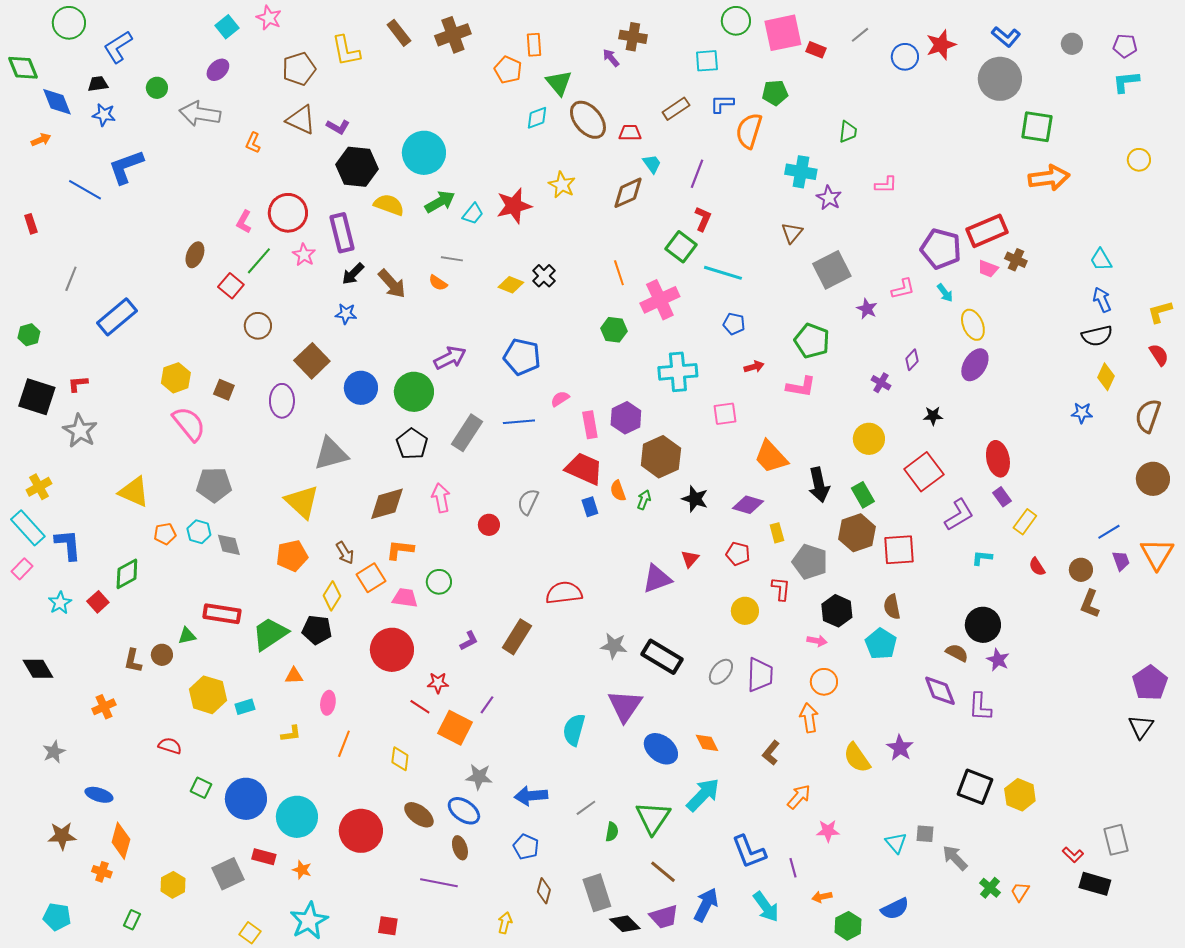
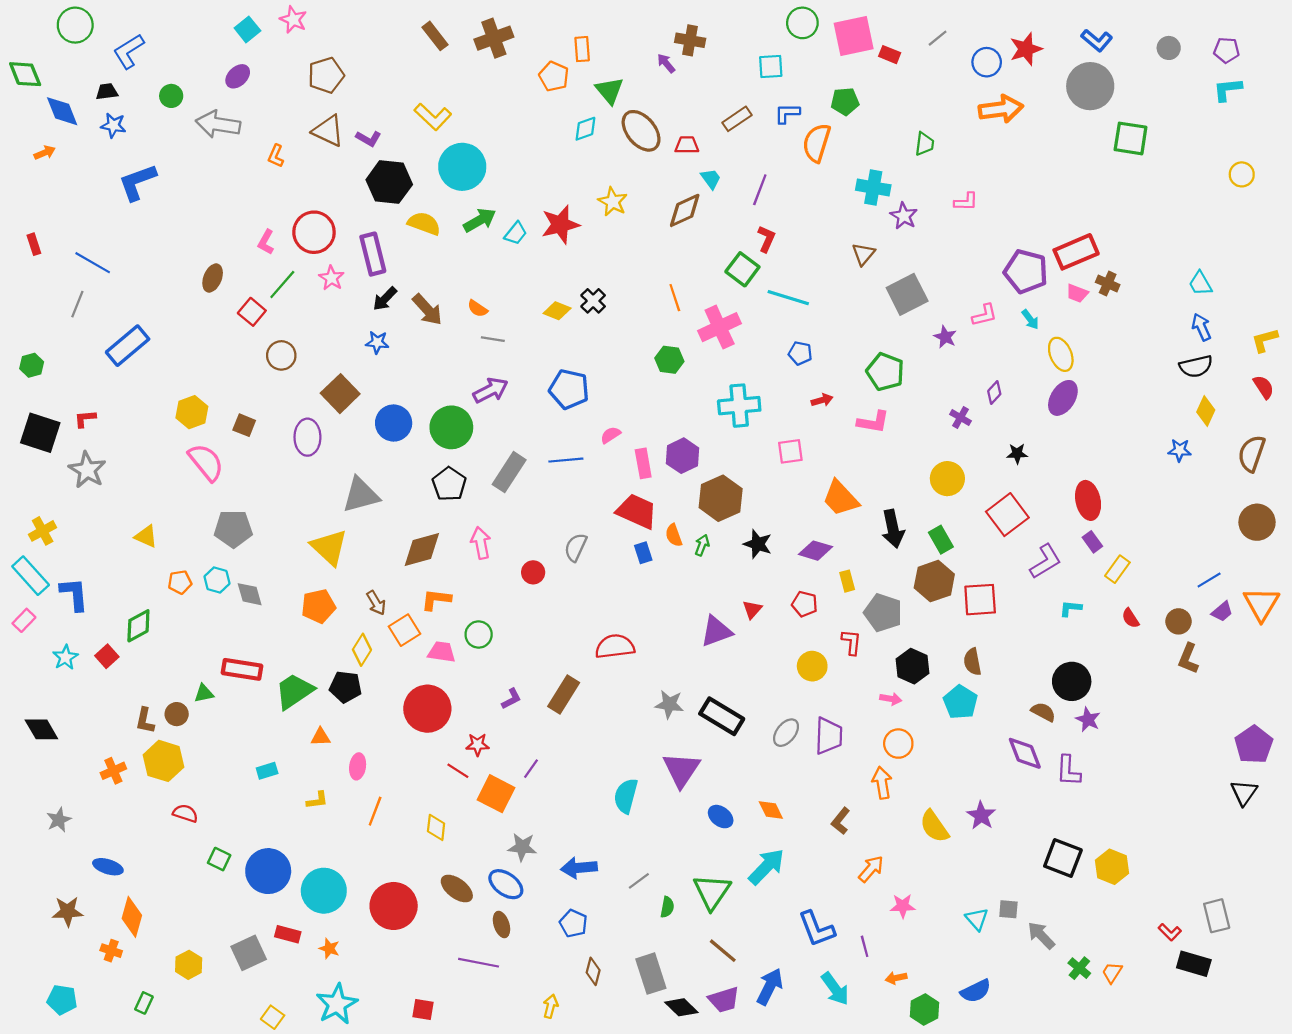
yellow L-shape: (346, 51) -> (433, 117), moved, turned -36
orange arrow: (1049, 178) -> (1001, 109), moved
blue line: (85, 190) -> (93, 263), moved
gray line: (452, 259) -> (493, 339), moved
yellow triangle: (134, 492) -> (146, 536), size x0.7
purple trapezoid: (1121, 561) -> (1222, 612), turned 70
yellow hexagon: (208, 695) -> (164, 761), moved
blue ellipse: (661, 749) -> (721, 817), size x0.7

